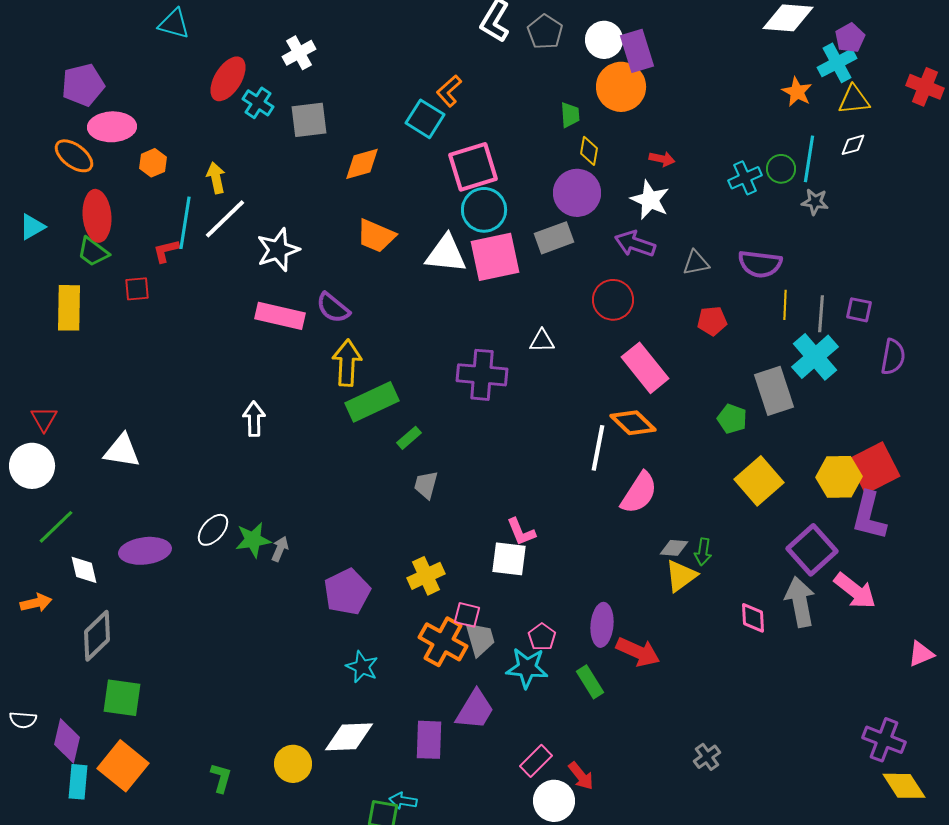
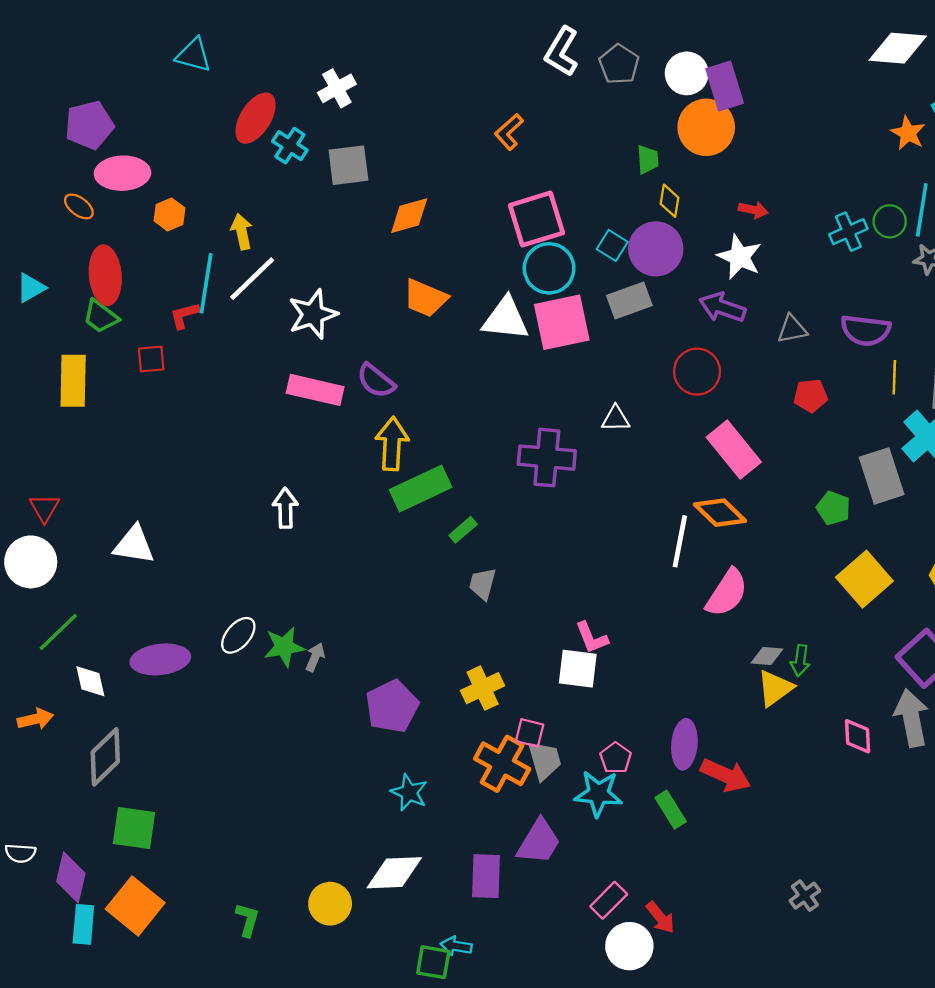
cyan square: (425, 119) -> (612, 245), moved, size x0.7
orange ellipse: (74, 156) -> (79, 206), size x0.7

